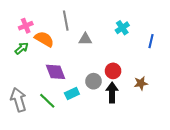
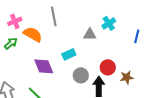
gray triangle: (85, 39) -> (90, 34), moved
red circle: (113, 71) -> (108, 67), moved
cyan rectangle: (72, 94) -> (69, 54), moved

